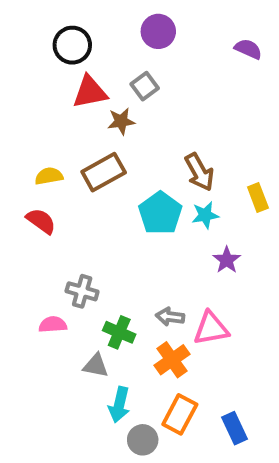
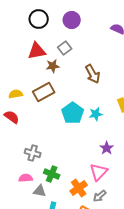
black circle: (72, 45) -> (39, 19), moved
brown arrow: (199, 172) -> (93, 74), moved
purple star: (227, 260) -> (107, 148), moved
gray arrow: (170, 317) -> (100, 196), moved, turned -48
pink semicircle: (53, 325) -> (26, 178), moved
pink triangle: (211, 328) -> (99, 172), turned -36

